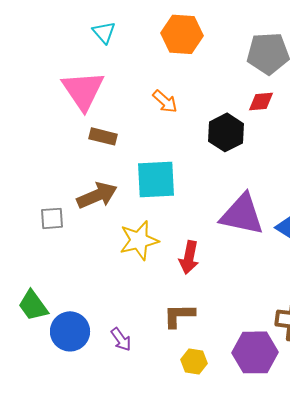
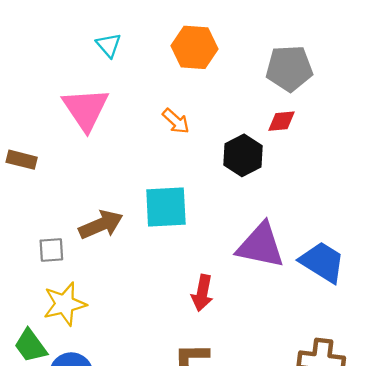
brown rectangle: (103, 136) -> (22, 160), moved
yellow star: (139, 240) -> (65, 304), moved

